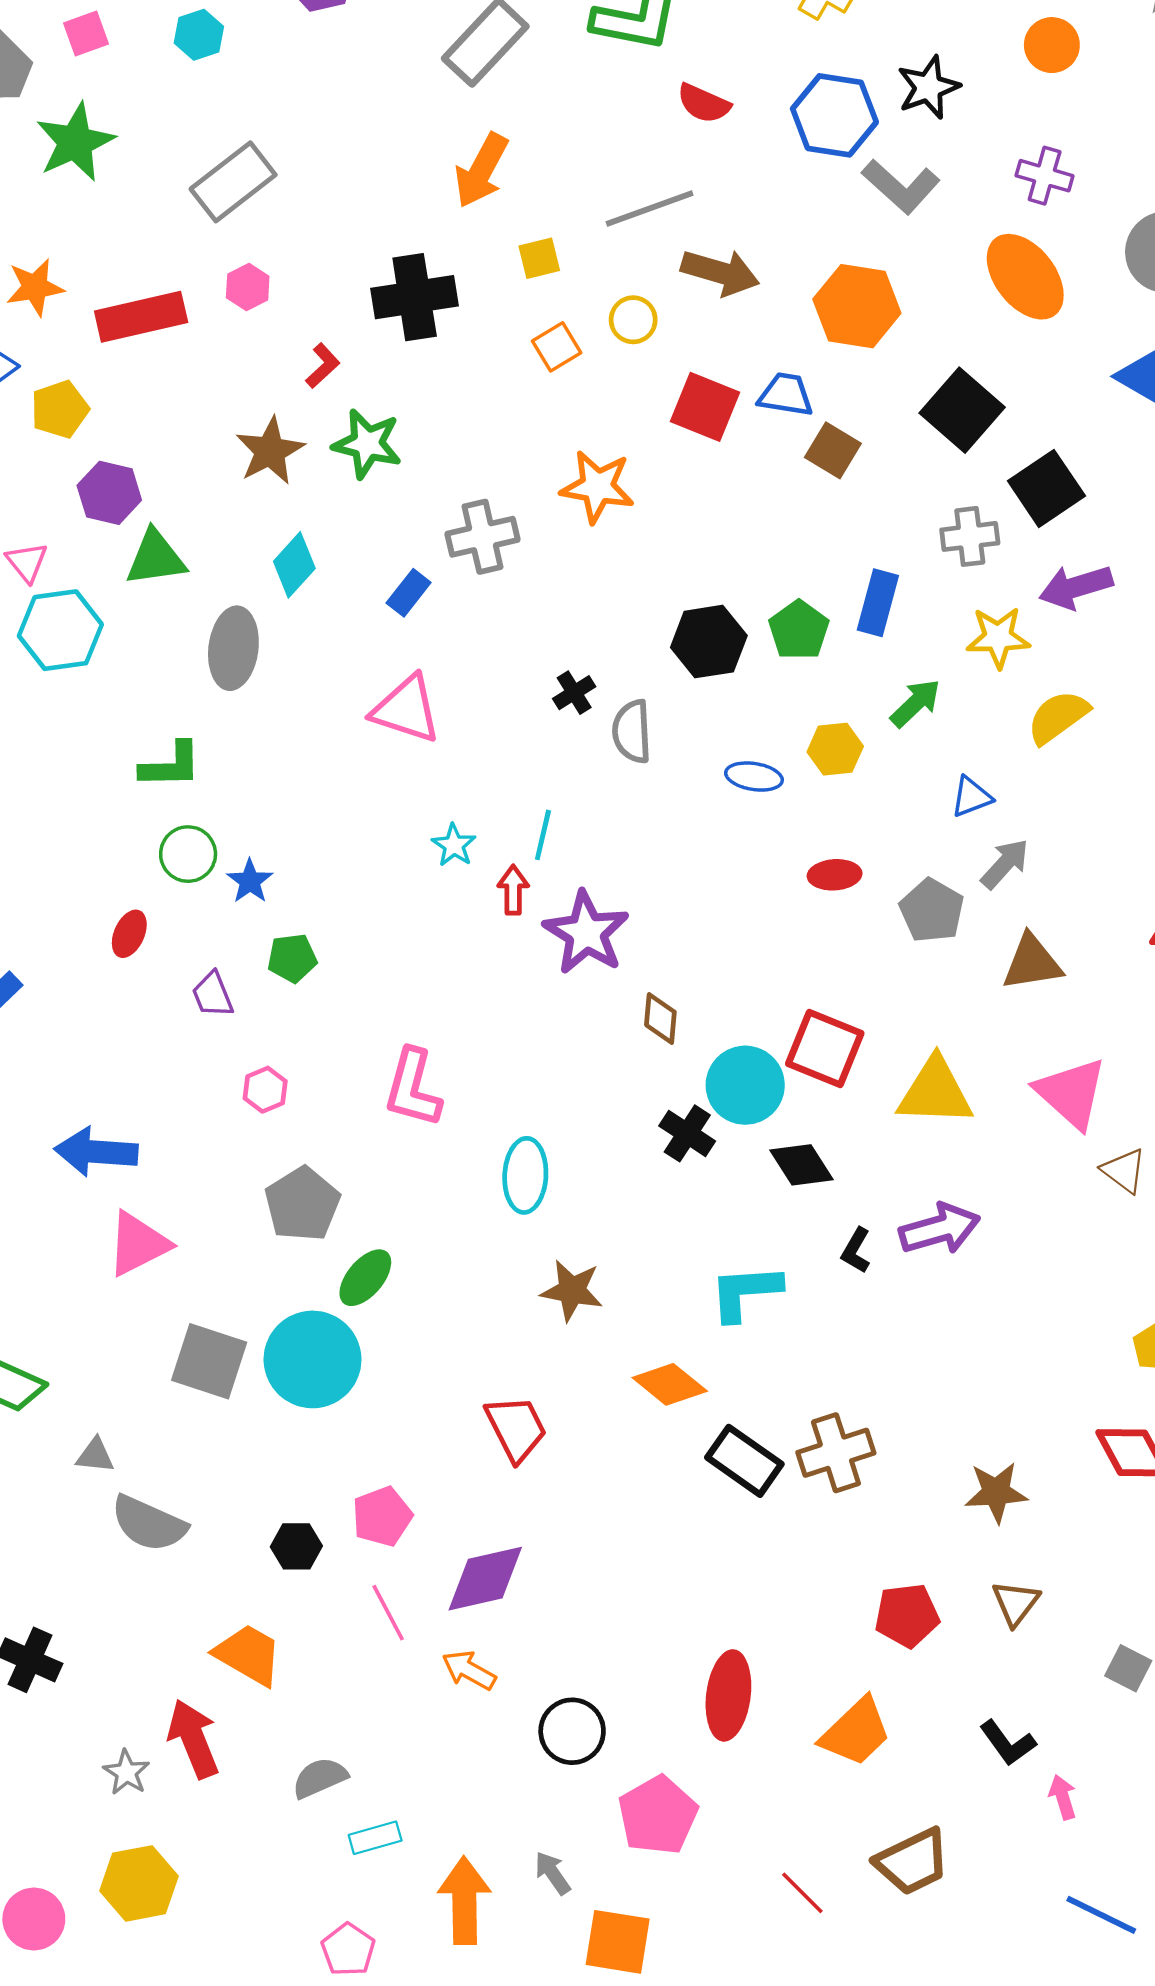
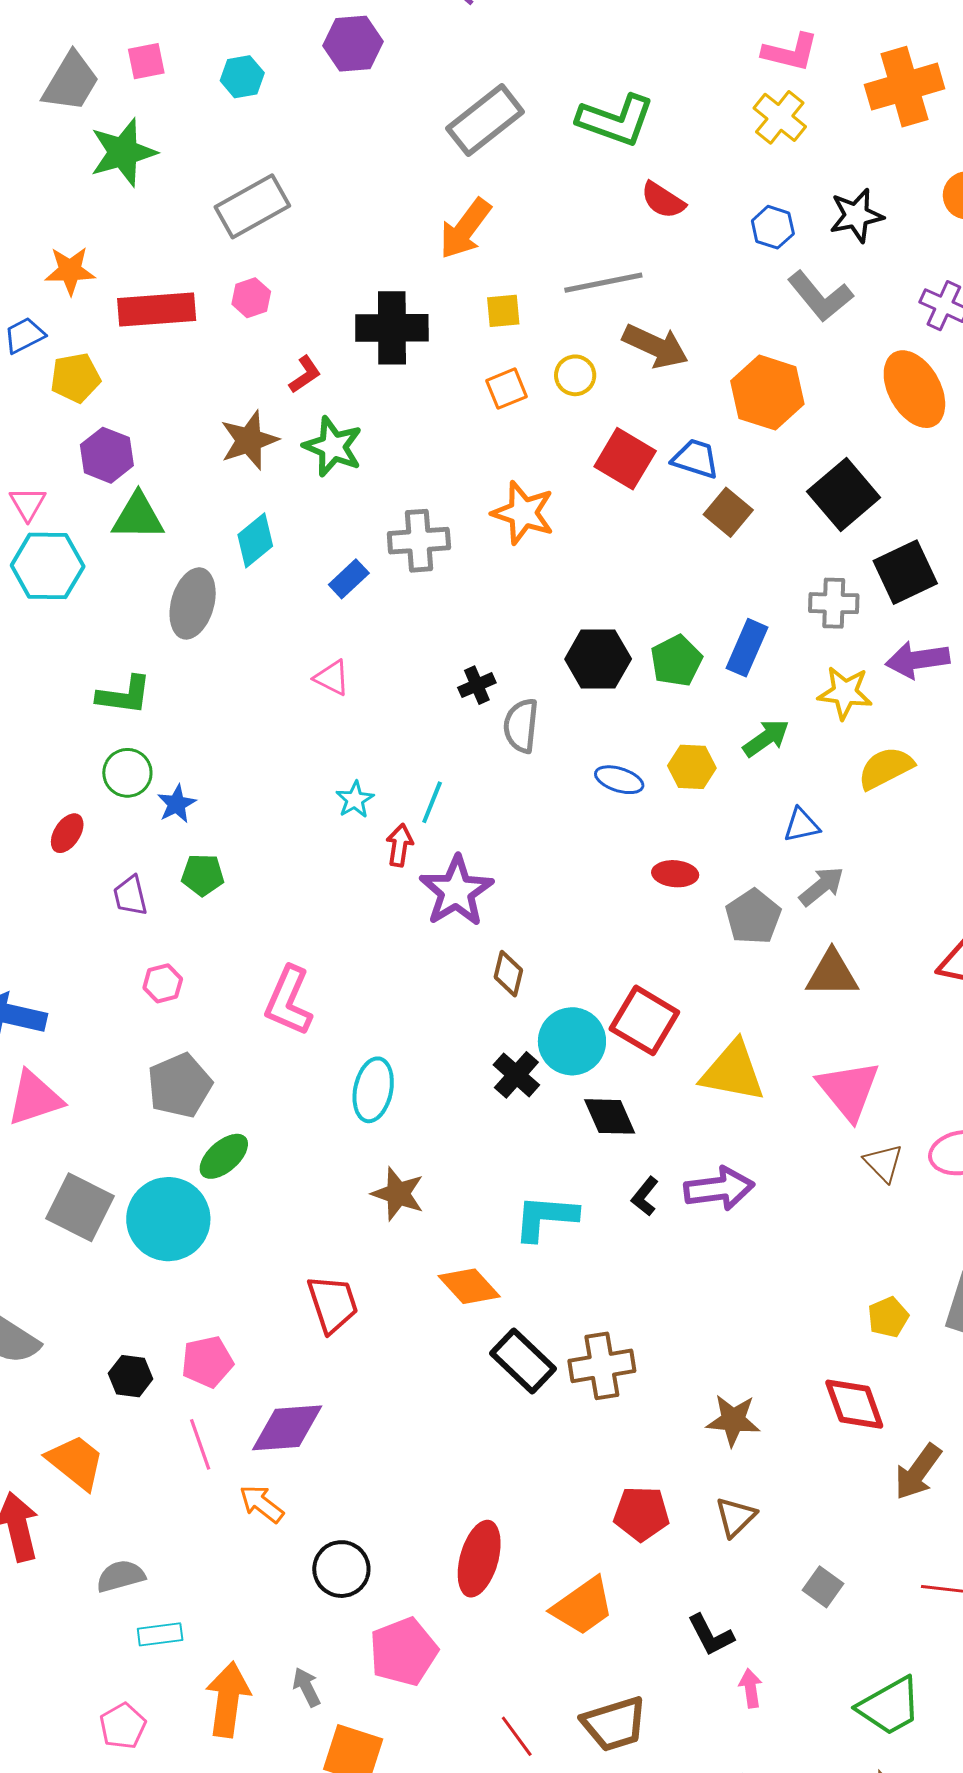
blue hexagon: (834, 115) -> (773, 227), size x0.6
pink triangle: (406, 709) -> (332, 678), size x0.6

